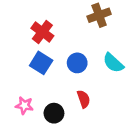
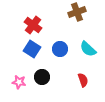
red semicircle: (84, 99) -> (83, 80), moved
black circle: (54, 113) -> (42, 77), moved

